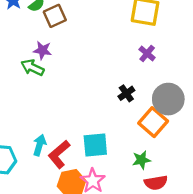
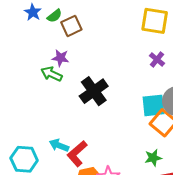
black cross: (126, 93) -> (94, 91), moved, size x1.8
cyan arrow: (39, 145) -> (59, 145), turned -84
cyan square: (95, 145) -> (153, 105), moved

